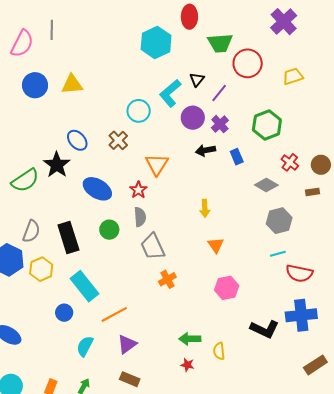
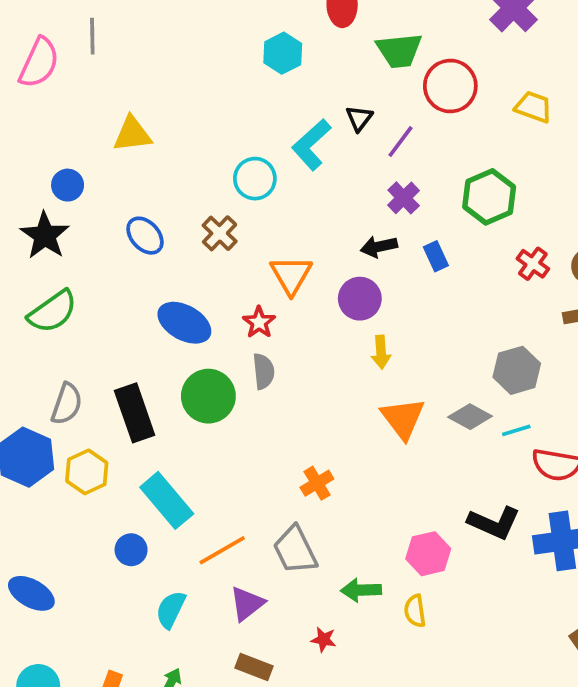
cyan hexagon: (156, 42) -> (283, 53), size x0.7
yellow trapezoid: (293, 76) -> (533, 107), turned 40
blue circle: (35, 85) -> (68, 185), moved, size x0.7
purple circle: (193, 118) -> (360, 299), moved
black star: (57, 165) -> (45, 236), moved
gray diamond: (266, 185) -> (470, 417), moved
green circle: (109, 230) -> (208, 396), size x1.5
orange triangle: (216, 245) -> (403, 418), size x1.5
gray trapezoid: (153, 247) -> (295, 550), moved
pink hexagon: (227, 288) -> (428, 554), moved
black L-shape: (265, 329) -> (494, 523), moved
red star: (187, 365) -> (324, 640), moved

